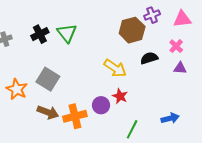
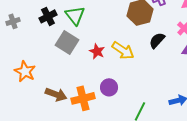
black semicircle: (149, 58) -> (157, 40), turned -30
gray square: (48, 79) -> (67, 42), moved
red star: (120, 96) -> (97, 51), moved

